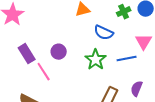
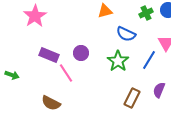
purple rectangle: (27, 54) -> (49, 55), turned -36
blue line: (127, 59) -> (149, 60), turned -48

